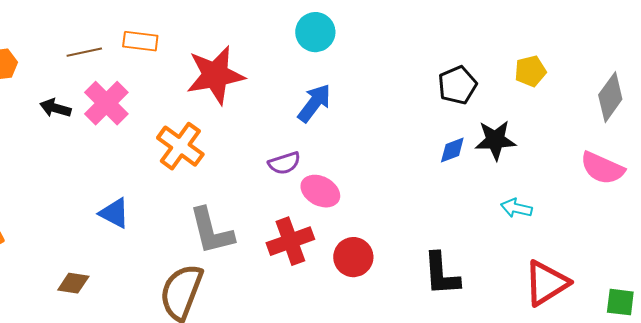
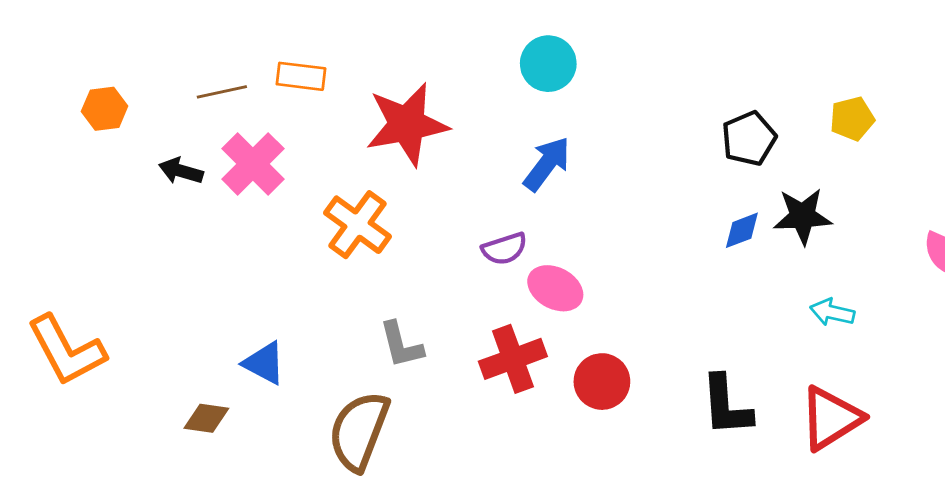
blue triangle: (114, 213) -> (264, 363), moved
gray L-shape: (211, 231) -> (401, 345), size x0.7
red triangle: (546, 283) -> (831, 418), moved

